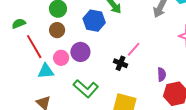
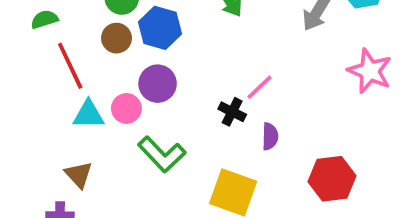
blue hexagon: (94, 21) -> (160, 28), moved
pink circle: (61, 58) -> (126, 108), moved
purple semicircle: (162, 74) -> (270, 136), moved

